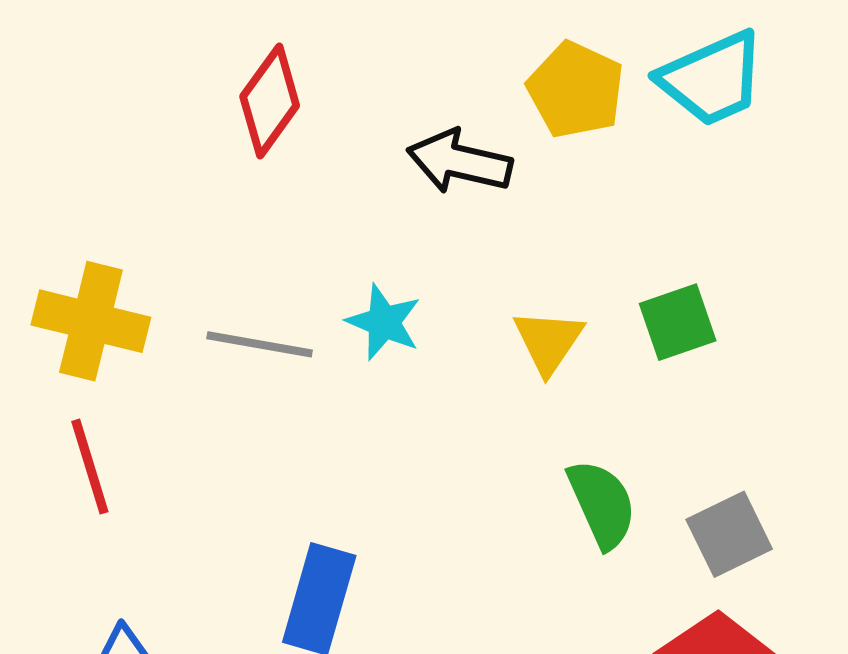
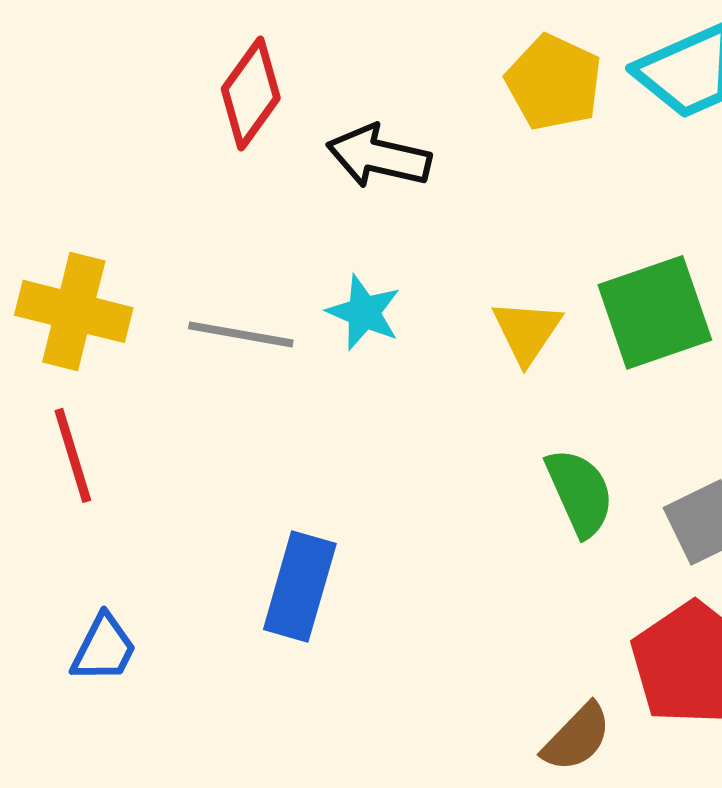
black arrow: (460, 162) -> (379, 156), moved
green square: (678, 322) -> (655, 312), size x1.5

